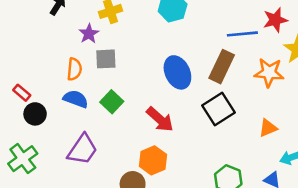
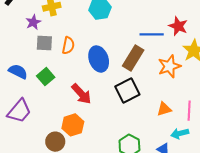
red star: (275, 20) -> (178, 26), turned 30
orange semicircle: (74, 69) -> (68, 45), moved
orange star: (269, 73) -> (169, 66), turned -30

